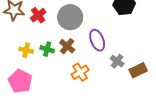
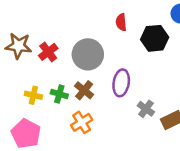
purple ellipse: (97, 40) -> (121, 83), turned 30
orange cross: (80, 72) -> (82, 122), moved

